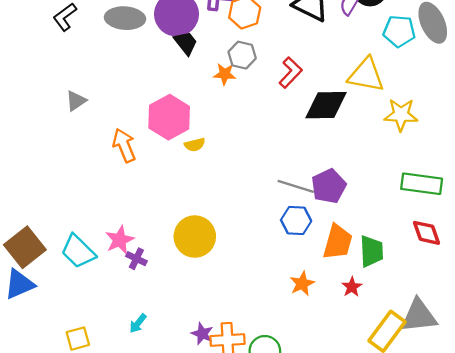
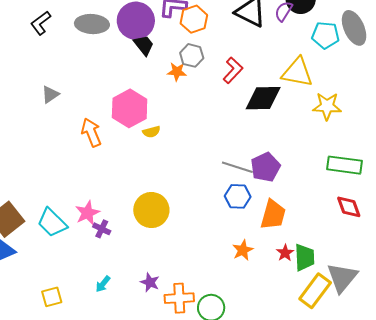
green trapezoid: (371, 251) -> (304, 257), moved
gray triangle: (419, 316) -> (342, 278), turned -44
purple star: (202, 334) -> (150, 282), moved

